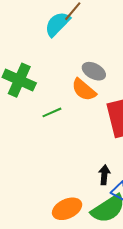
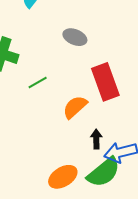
orange semicircle: (84, 90) -> (75, 107), moved, turned 104

